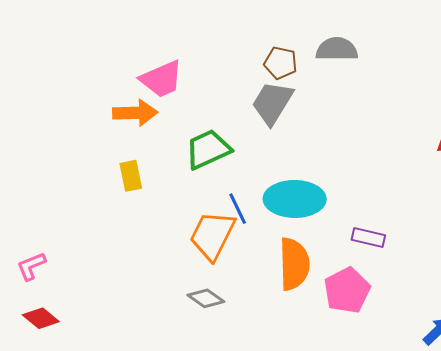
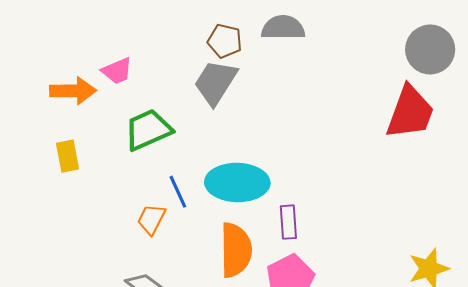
pink trapezoid: (161, 79) -> (117, 71), moved, size x0.7
orange trapezoid: (212, 235) -> (151, 219), size x0.6
purple rectangle: (368, 237) -> (288, 222), moved, turned 72

